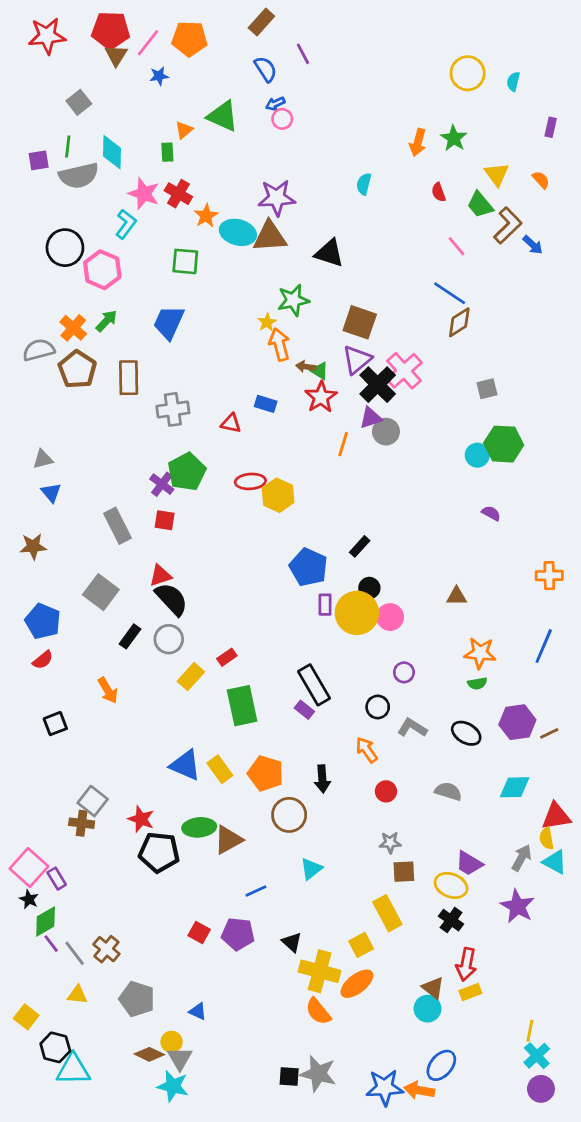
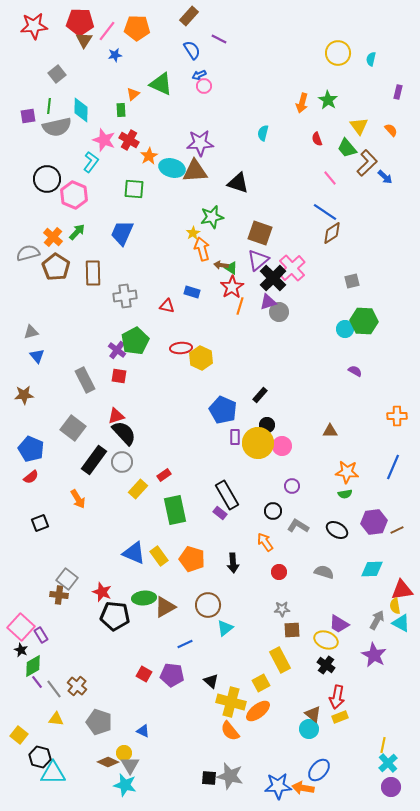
purple line: (303, 54) -> (219, 39), turned -35
orange line: (343, 444) -> (240, 306), moved
black rectangle: (130, 636) -> (94, 460), size x1.6
brown circle: (289, 815) -> (208, 605), moved

